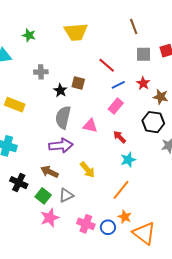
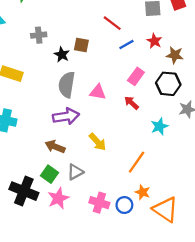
pink rectangle: (116, 106) -> (136, 76), moved
cyan star: (128, 160) -> (159, 126), moved
black cross: (19, 183) -> (24, 191), moved, size x1.4

